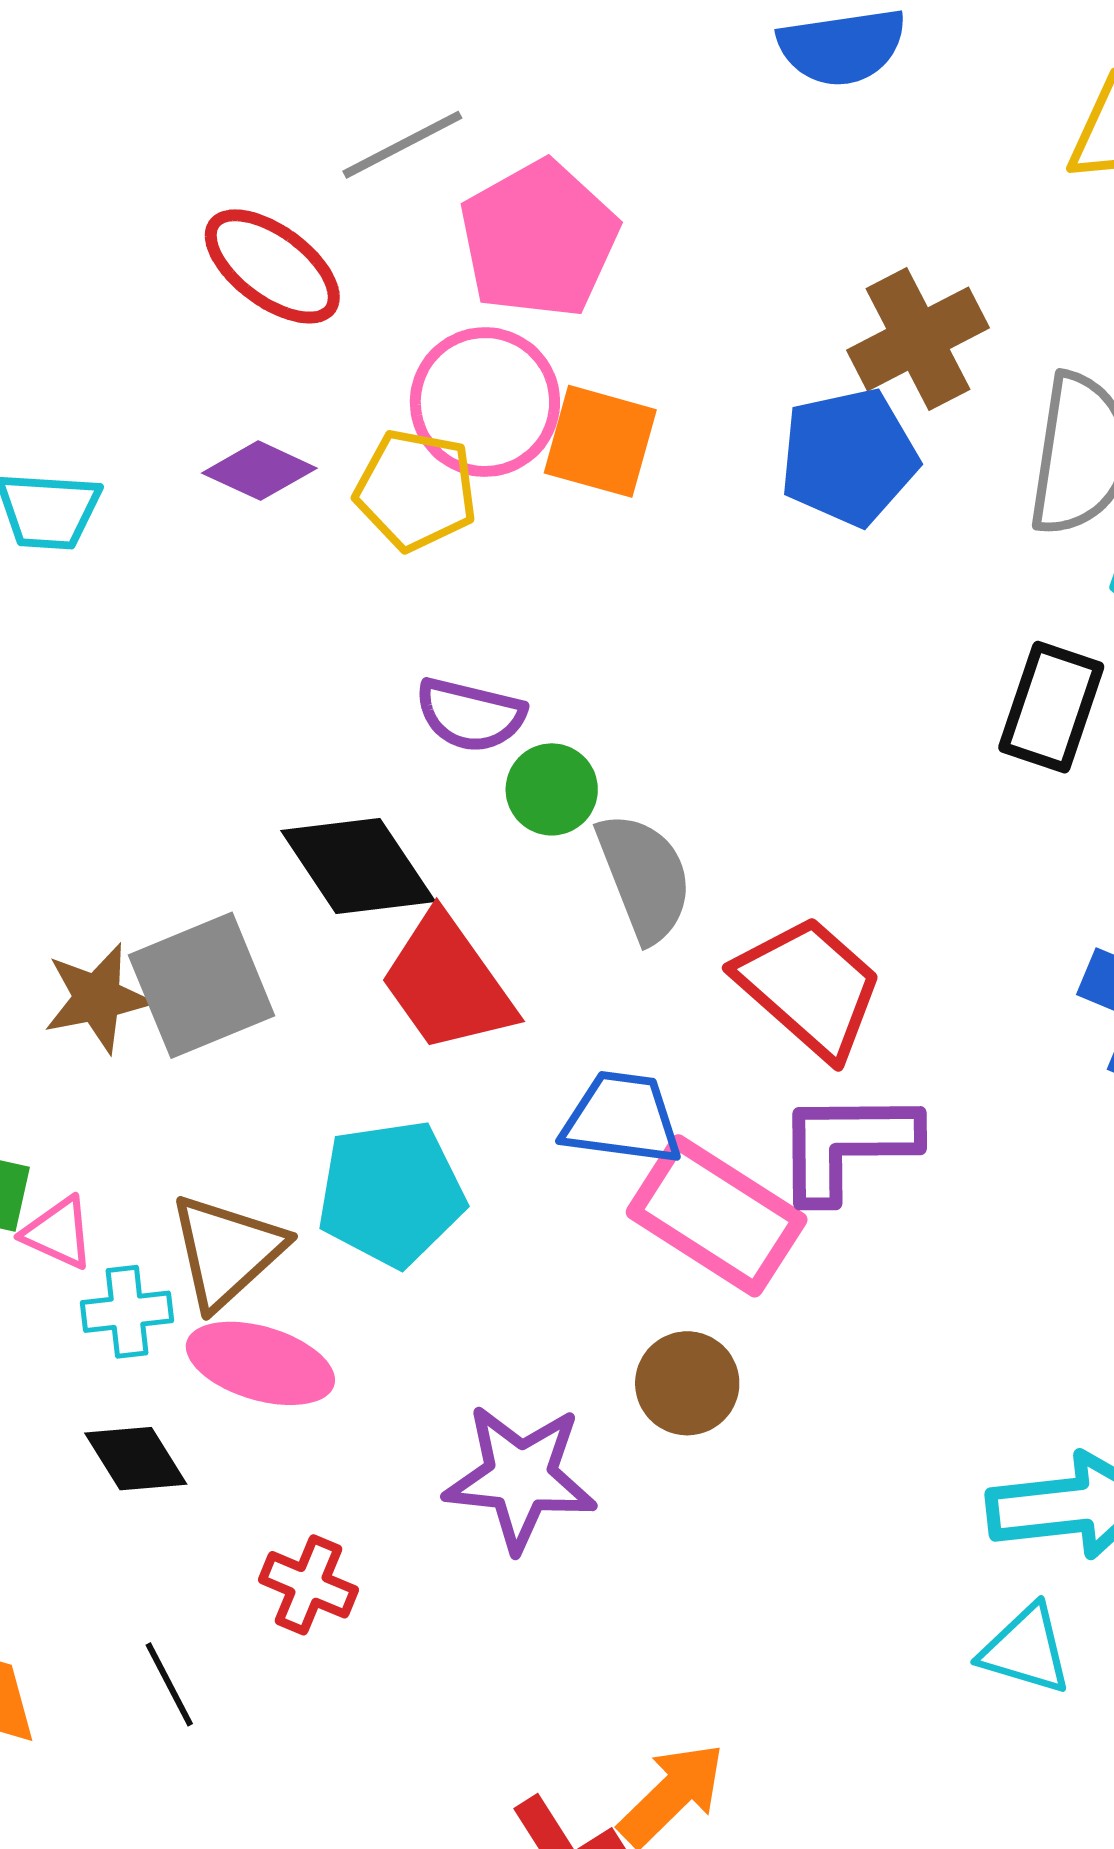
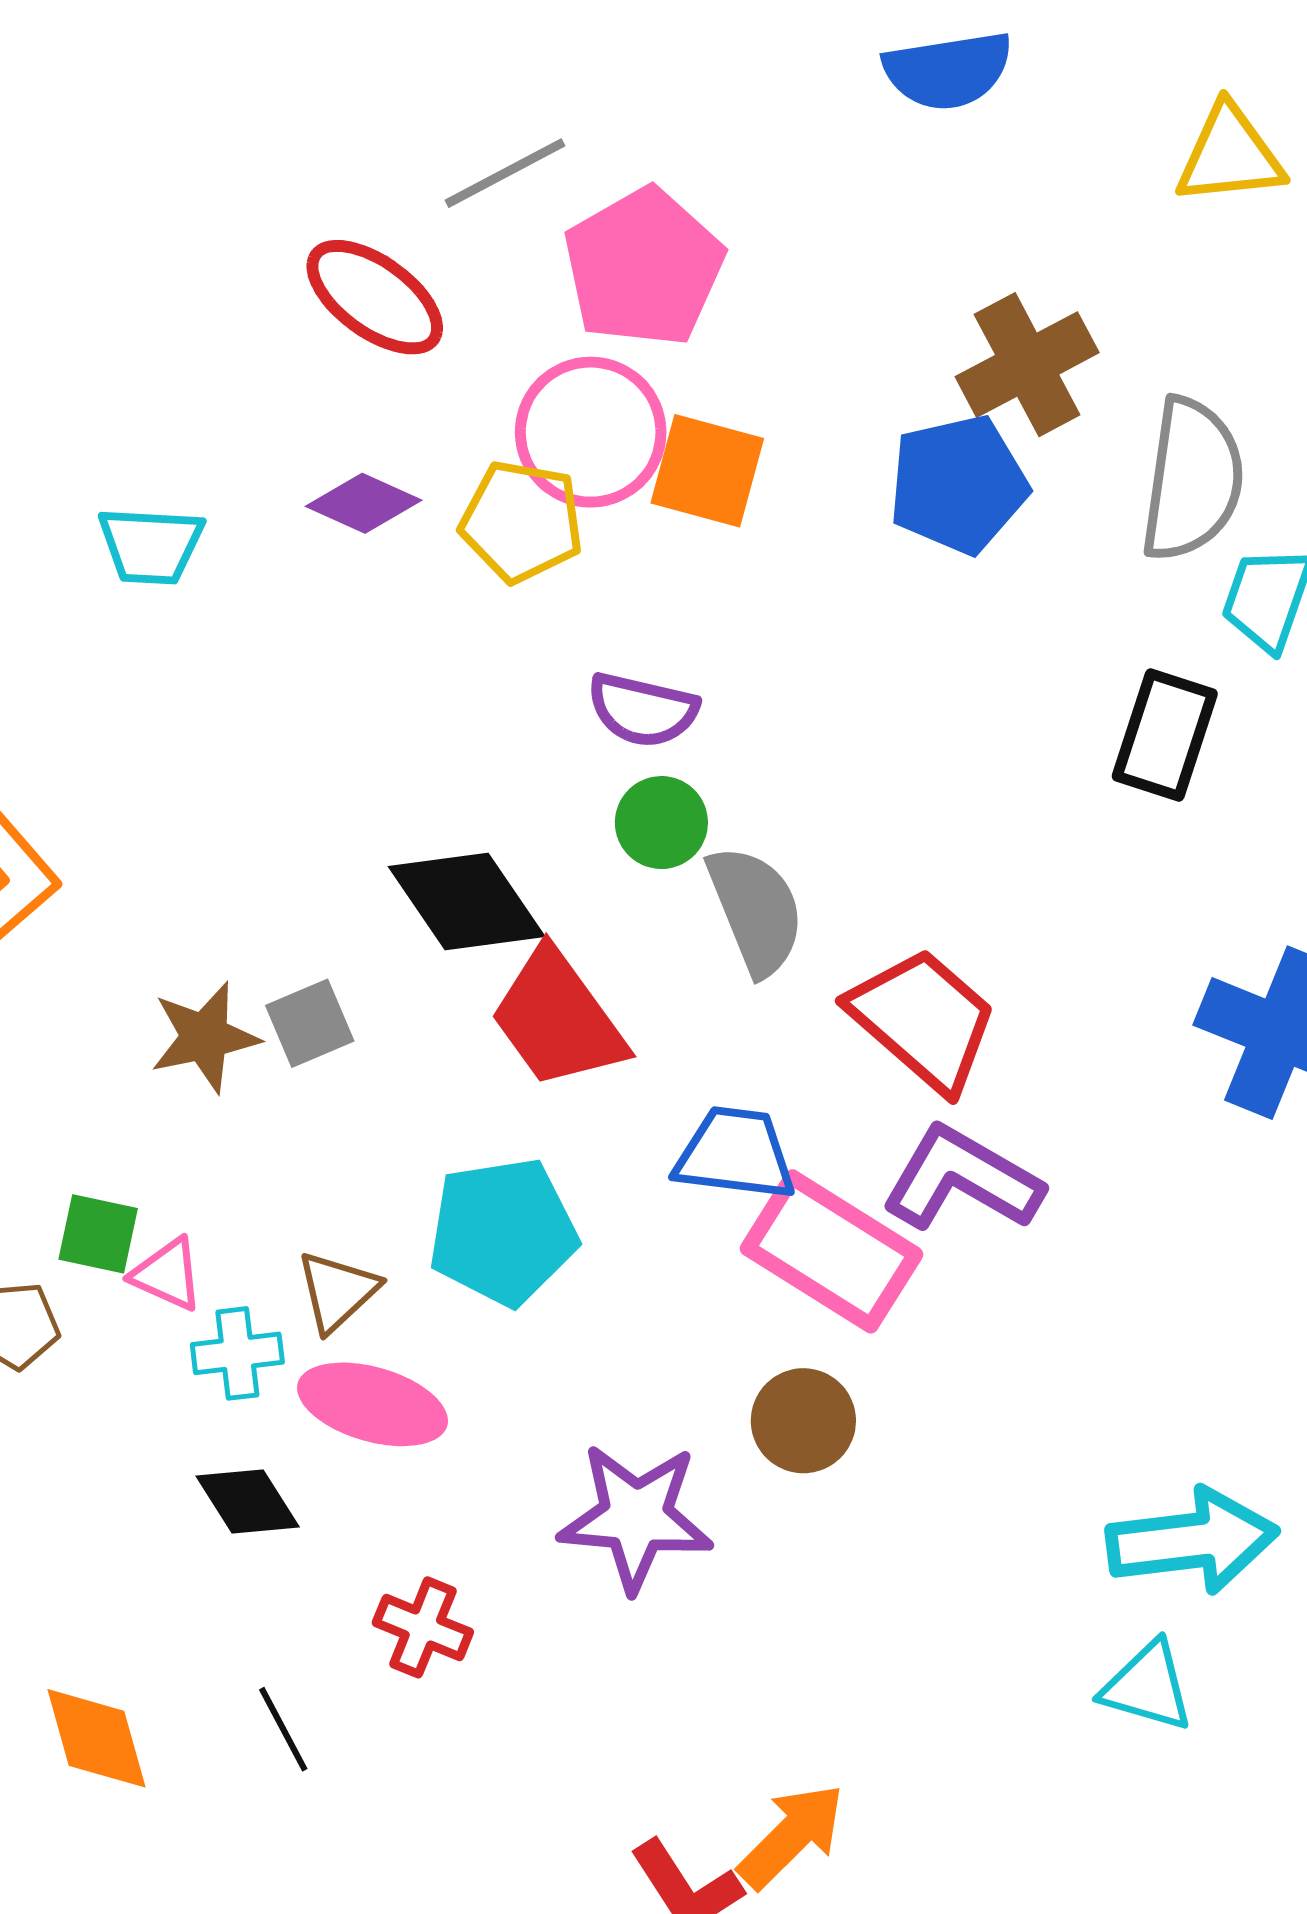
purple semicircle: (470, 715) -> (643, 710), moved
gray square: (202, 985) -> (310, 1023), size x0.6
purple L-shape: (847, 1145) -> (962, 1179), turned 31
brown triangle: (227, 1251) -> (337, 1291), size x0.7

